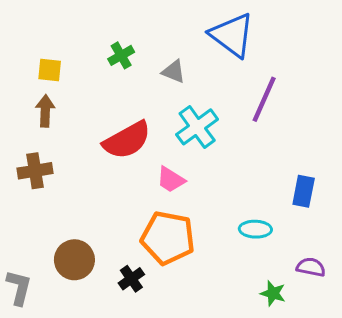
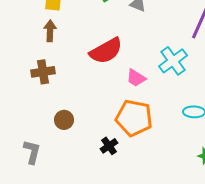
cyan cross: (197, 127) -> (173, 61), moved
brown circle: (74, 260) -> (64, 120), moved, size x0.7

